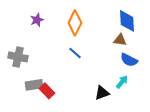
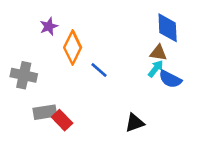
orange diamond: (75, 23) -> (73, 48), moved
cyan arrow: (122, 82) -> (156, 69), moved

